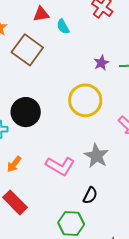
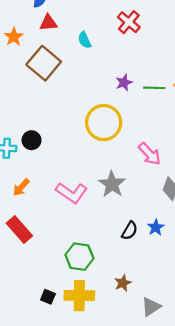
red triangle: (41, 14) -> (48, 23), moved
black circle: (26, 112) -> (32, 140), moved, size x0.6
black semicircle: (90, 195) -> (130, 231), moved

